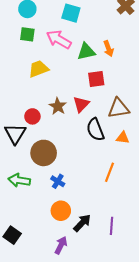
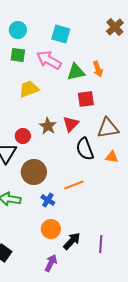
orange line: (109, 172) -> (74, 185), moved, turned 48

